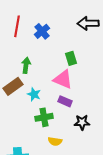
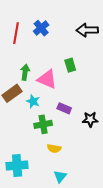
blue cross: (42, 31) -> (41, 28), moved
pink triangle: (63, 79) -> (47, 79), moved
black star: (82, 122) -> (90, 119), moved

